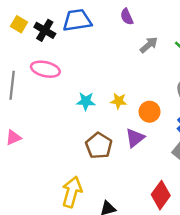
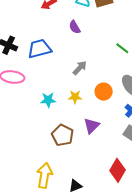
blue trapezoid: (77, 20) -> (39, 49), moved
gray arrow: (149, 45) -> (80, 68), moved
orange circle: (150, 112) -> (104, 92), moved

